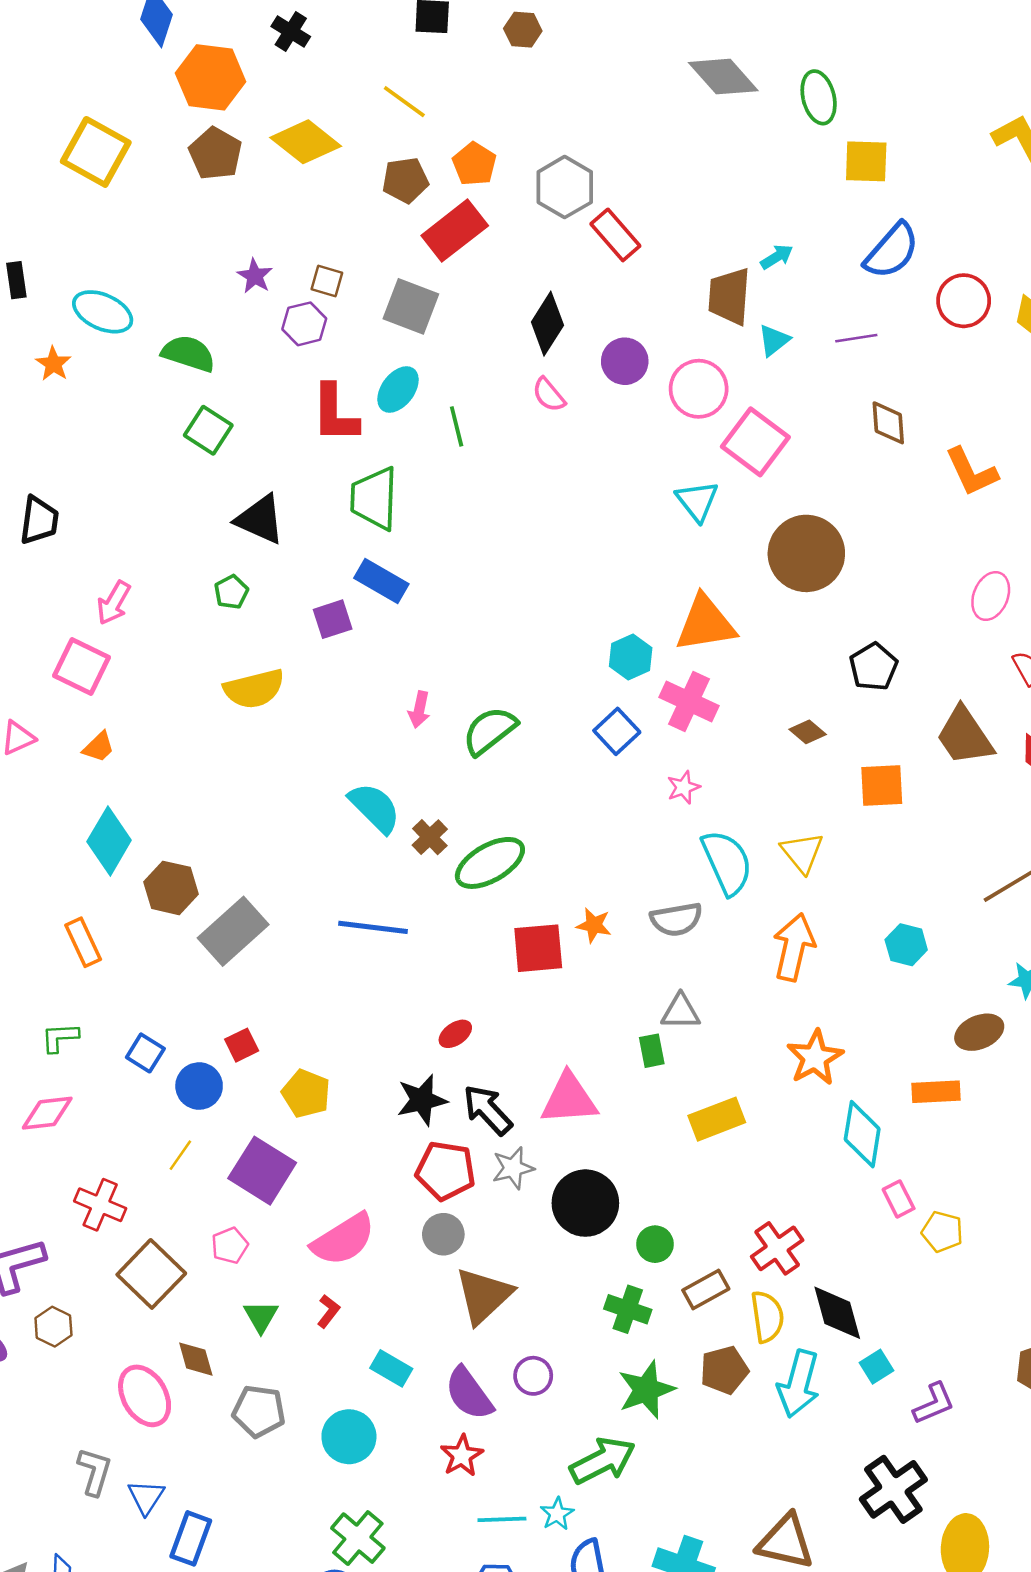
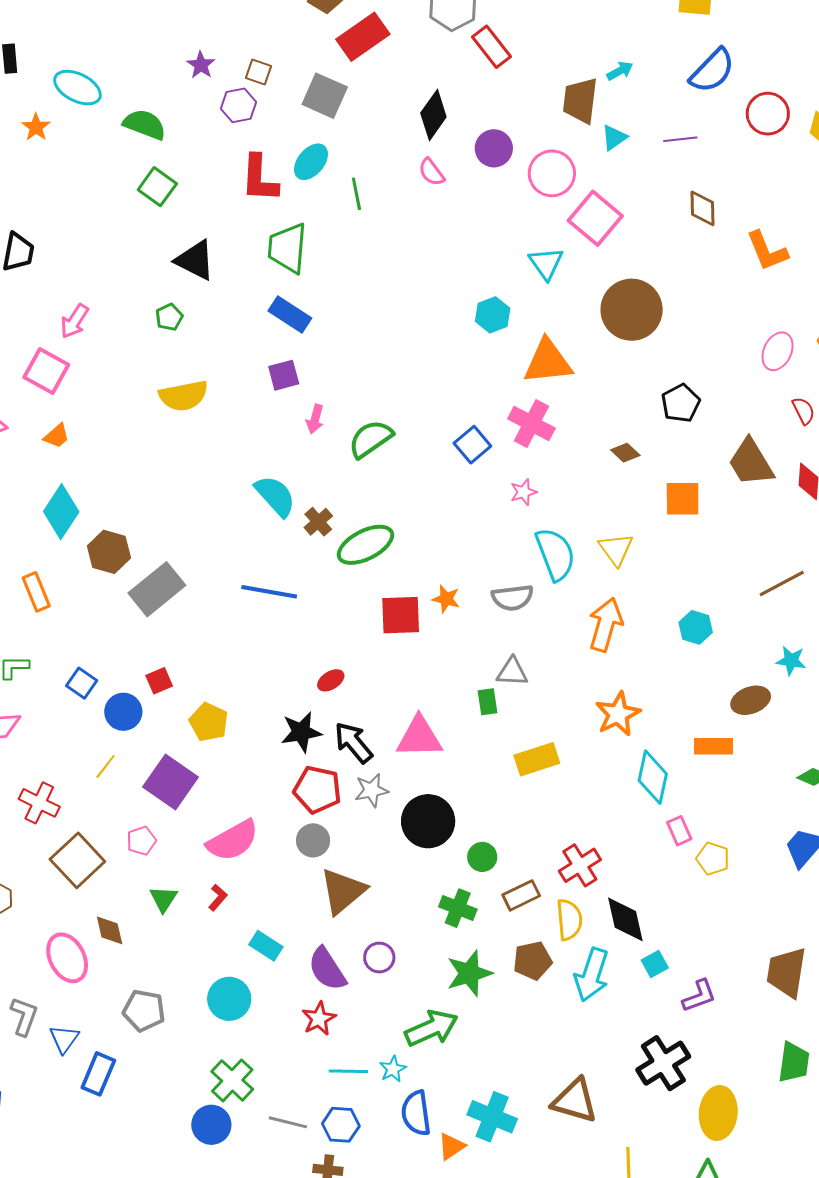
purple square: (333, 619) -> (284, 375), moved
cyan hexagon: (631, 657) -> (493, 315), moved
gray pentagon: (259, 1411) -> (144, 1011), moved

